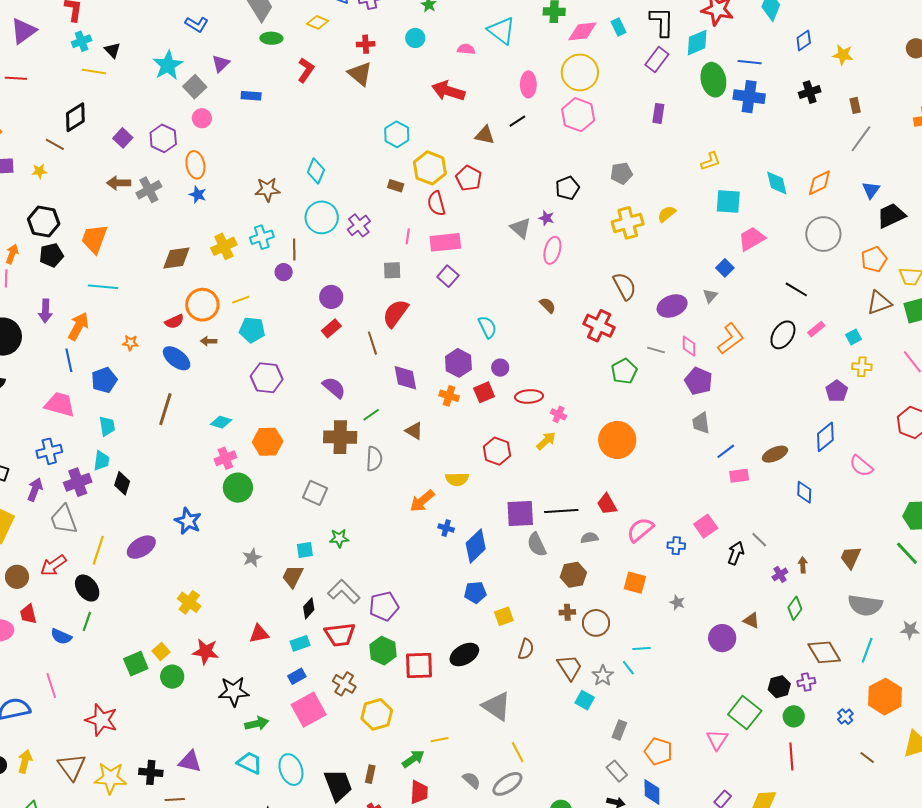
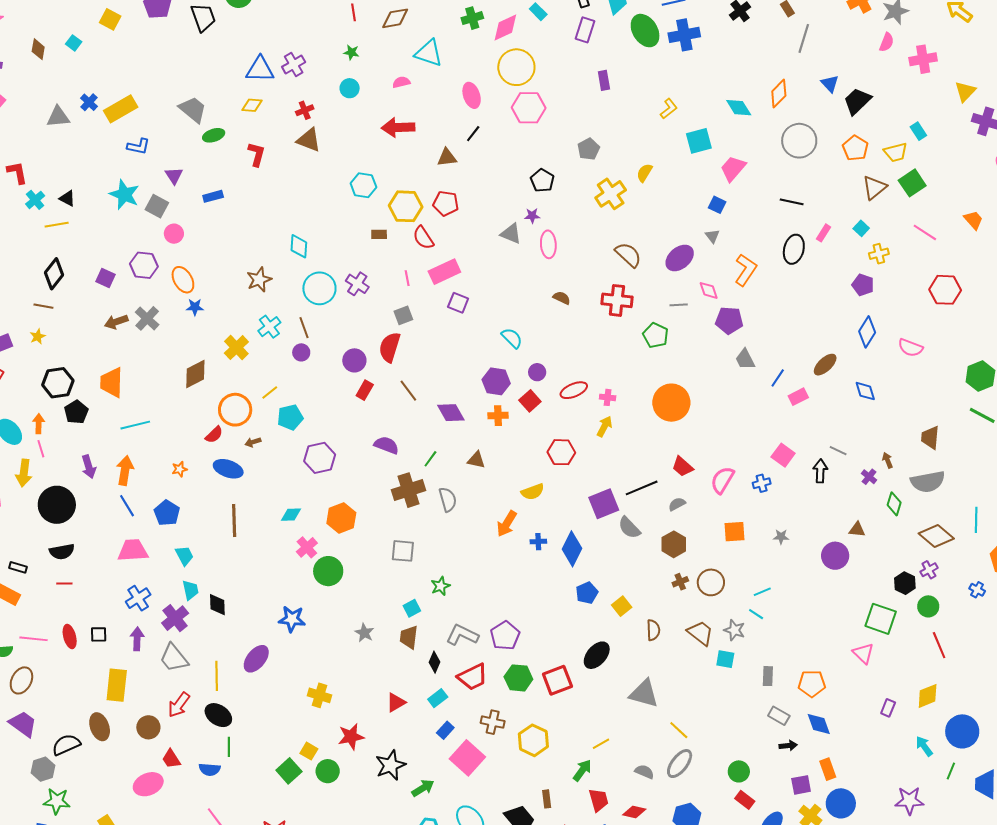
red semicircle: (395, 313) -> (390, 347), moved
gray semicircle: (865, 605) -> (928, 482), moved

